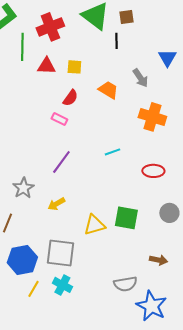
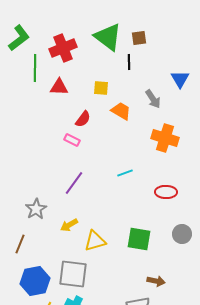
yellow square: (74, 67) -> (101, 88), moved
yellow triangle: (94, 225) -> (95, 241), moved
brown arrow: (158, 260) -> (156, 281), moved

